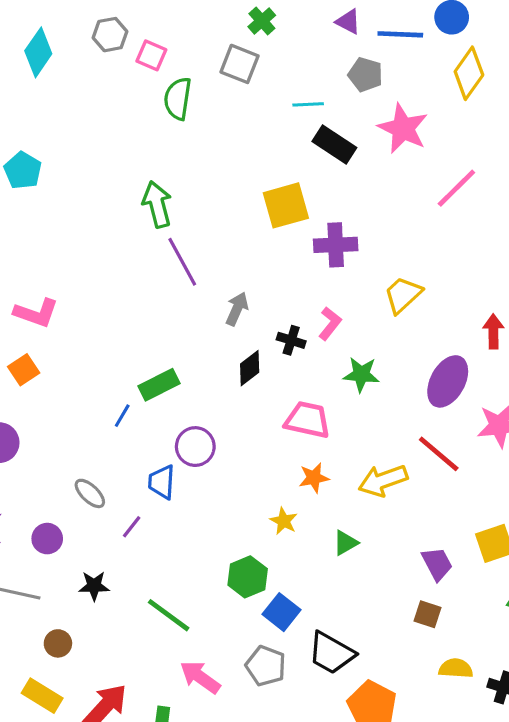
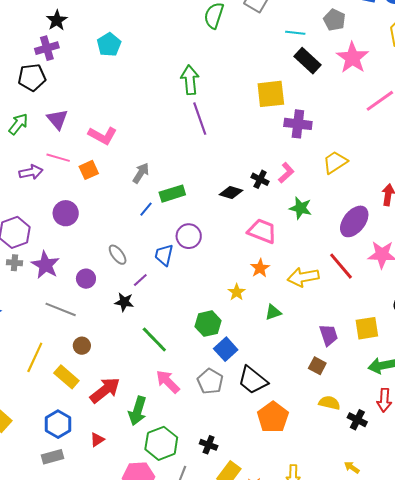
gray arrow: (237, 309) -> (141, 173), moved
black diamond: (250, 368) -> (231, 192), turned 45
orange star: (314, 478) -> (260, 268), turned -30
black star: (94, 586) -> (124, 302), moved

